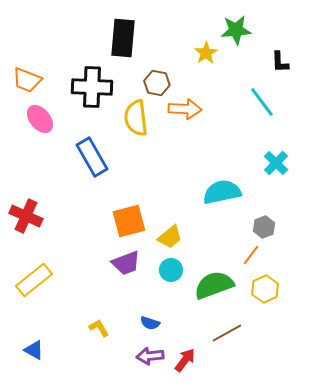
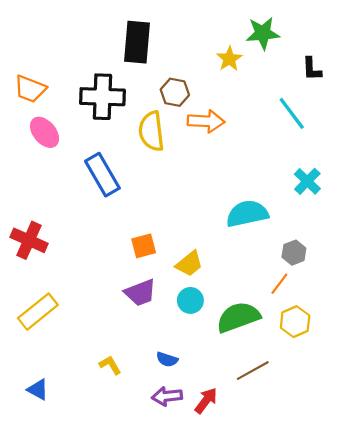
orange square: (129, 221) -> (144, 246), size x0.7

